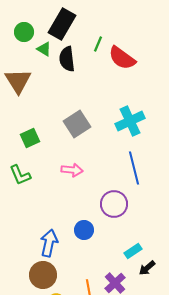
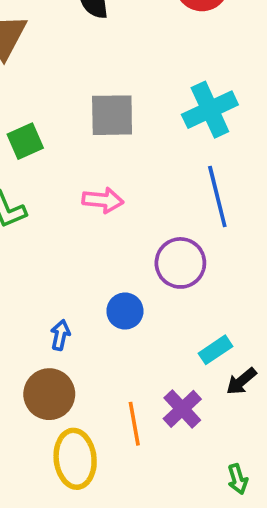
gray square: (77, 124) -> (112, 115), turned 32
blue arrow: (49, 243) -> (60, 335), size x0.6

